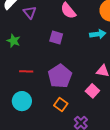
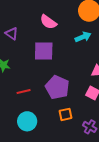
purple square: (56, 38) -> (44, 51), size x1.5
orange square: (61, 104) -> (66, 114), turned -32

